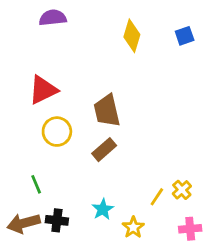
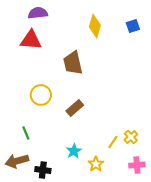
red triangle: (43, 90) -> (31, 40), moved, turned 30
brown trapezoid: (107, 111) -> (73, 63), moved
black cross: (57, 220) -> (43, 170), moved

